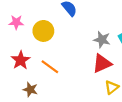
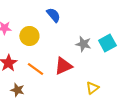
red triangle: (102, 63) -> (63, 66), moved

